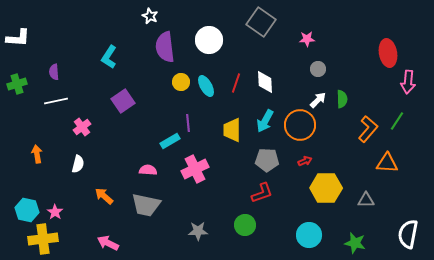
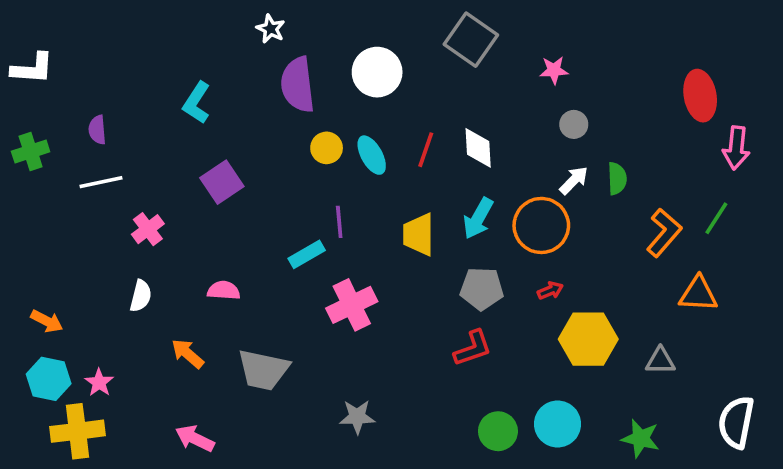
orange arrow: (37, 154) -> (47, 321), moved, turned 126
pink semicircle: (148, 170) -> (224, 290), moved
green circle: (245, 225) -> (498, 431), moved

